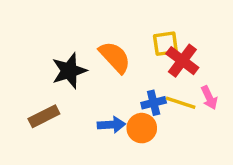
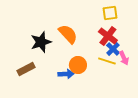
yellow square: (165, 44) -> (110, 13), moved
blue cross: (154, 103) -> (113, 49), moved, turned -32
orange circle: (142, 128) -> (78, 65), moved

